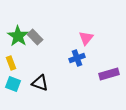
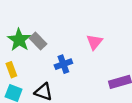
blue cross: (77, 58) -> (63, 64), moved

